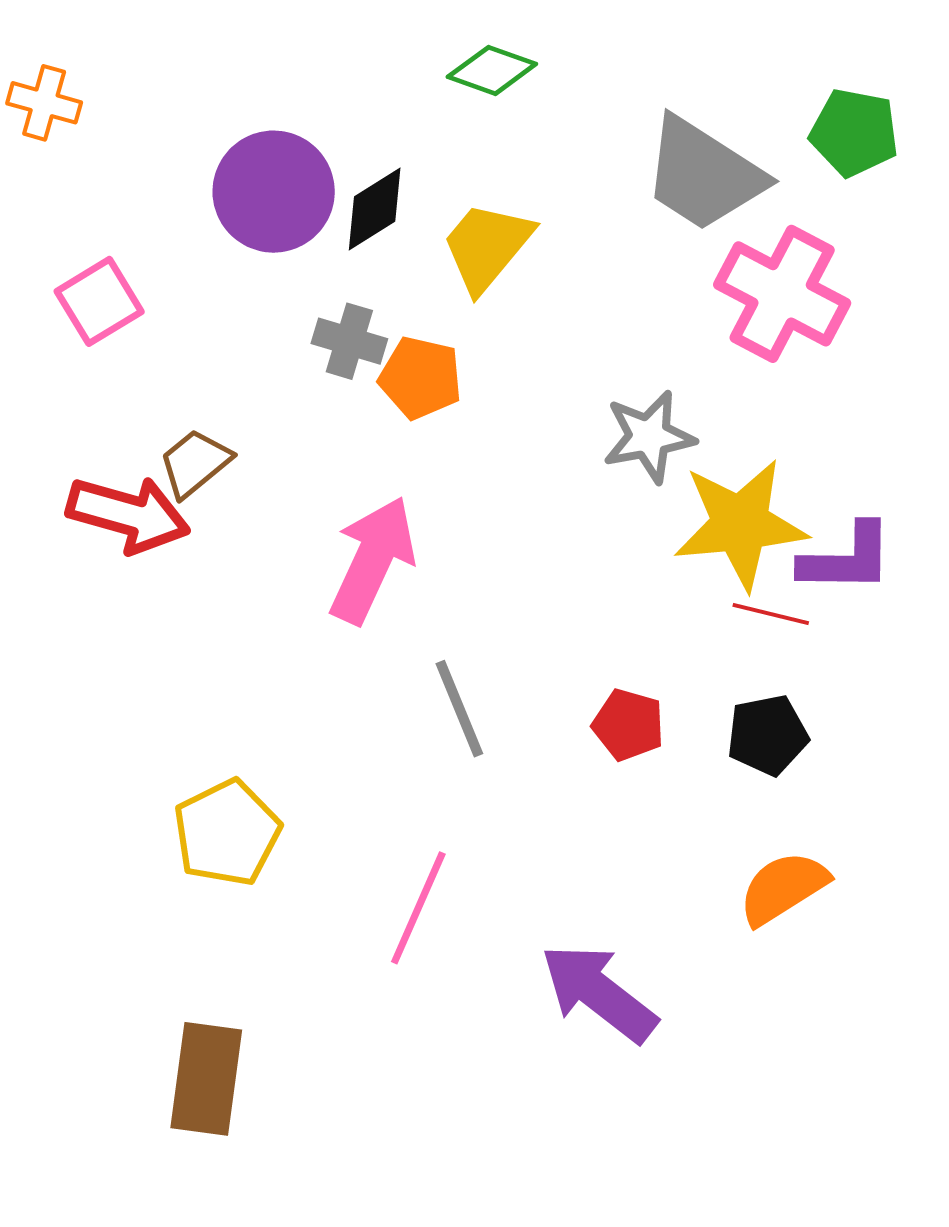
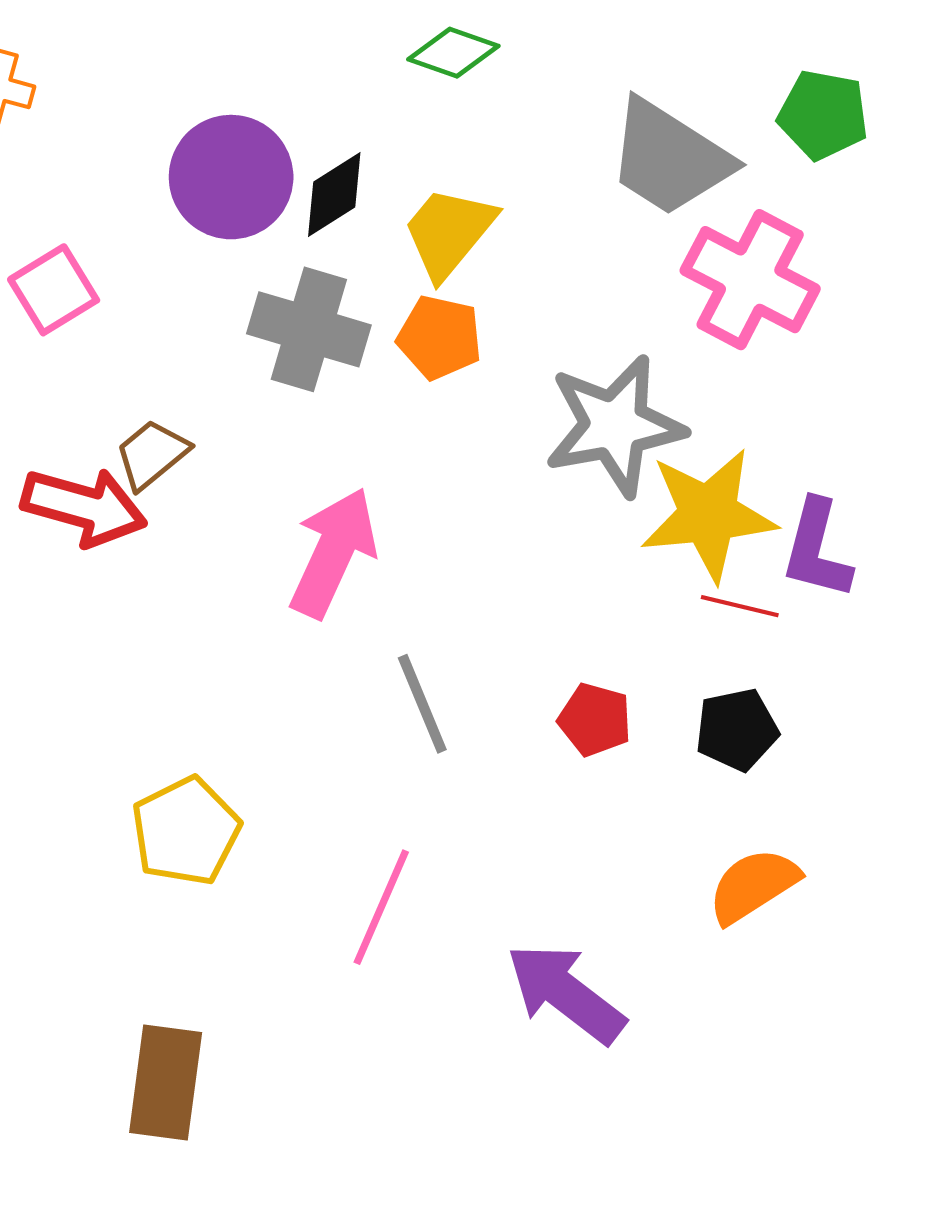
gray cross: (349, 341) -> (309, 329), size x1.6
orange pentagon: (421, 378) -> (440, 337), moved
gray star: (649, 437) -> (615, 426), size x1.5
purple L-shape: (847, 559) -> (817, 549), turned 104

